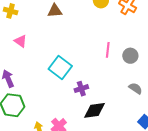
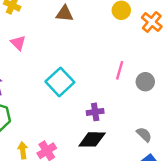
gray semicircle: (136, 88) -> (144, 135), moved
purple cross: (81, 89) -> (95, 112), moved

